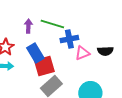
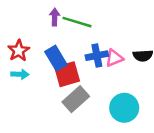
purple arrow: (28, 26) -> (55, 17), moved
blue cross: (69, 39) -> (97, 56), moved

